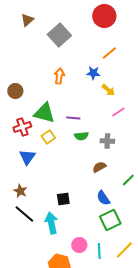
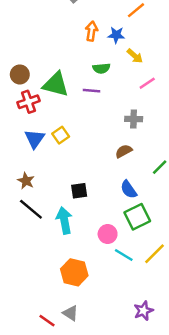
orange arrow: (59, 76) -> (92, 31), moved
brown circle: (15, 91) -> (20, 74), moved
green semicircle: (81, 136) -> (101, 68), moved
yellow square: (48, 137) -> (61, 135), moved
pink circle: (79, 245) -> (108, 234), moved
cyan line: (99, 251) -> (124, 255), turned -56

